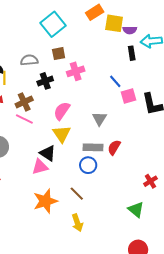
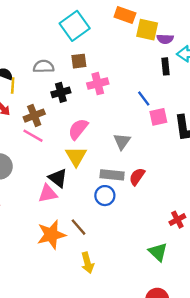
orange rectangle: (95, 12) -> (125, 15), turned 48
brown line: (77, 194) -> (78, 227), moved

